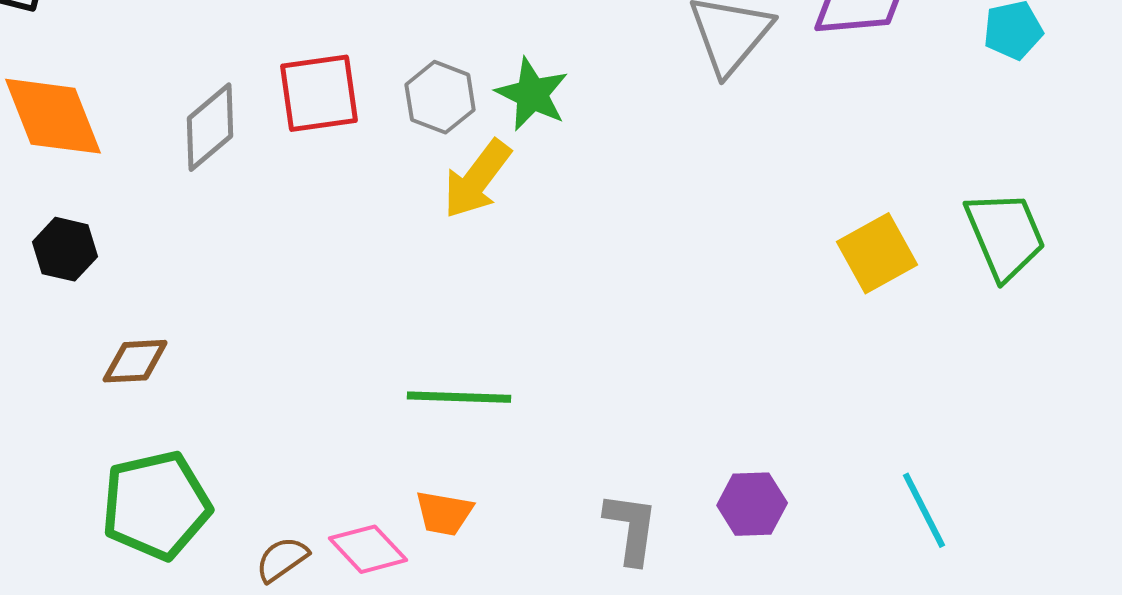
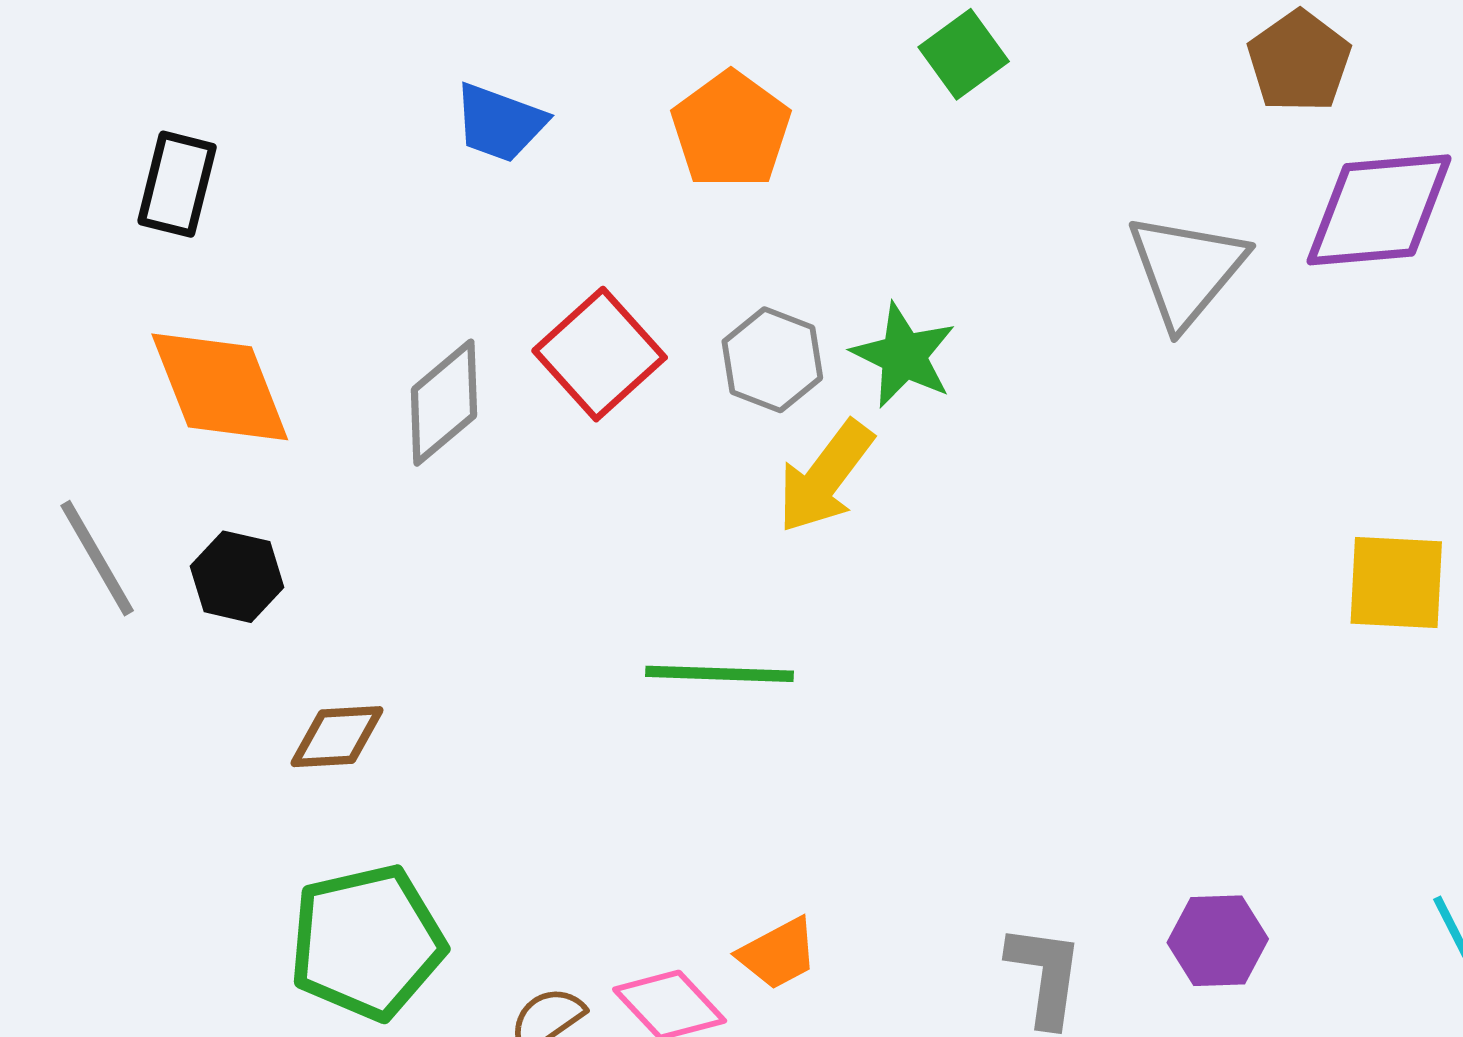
red square: (319, 93) -> (600, 354), turned -34
yellow square: (877, 253) -> (1396, 582), turned 32
green line: (459, 397) -> (720, 674), moved
orange trapezoid: (444, 513) -> (778, 954), turned -38

